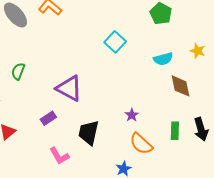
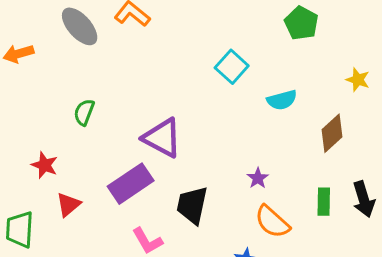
cyan semicircle: (163, 59) -> (282, 100), moved
brown diamond: (181, 86) -> (332, 133), turned 60
purple rectangle: (48, 118) -> (131, 184), size x1.8

